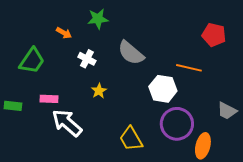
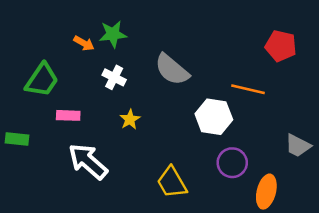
green star: (98, 19) -> (113, 34), moved
pink rectangle: (49, 99) -> (68, 115), moved
purple circle: (177, 124) -> (232, 163), size x0.7

